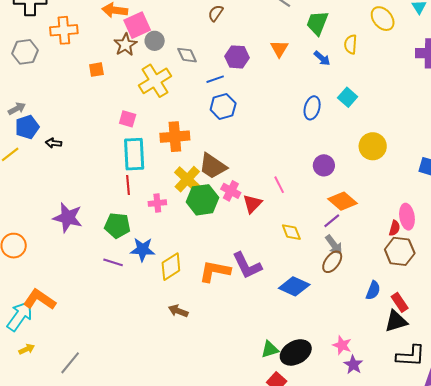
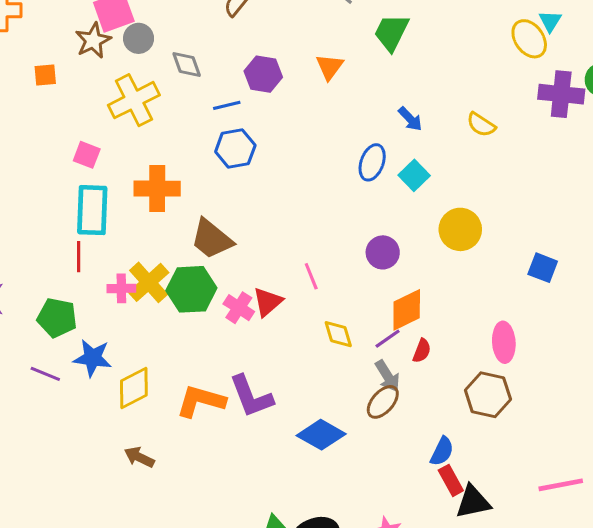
yellow ellipse: (383, 19) -> (529, 39), moved
yellow semicircle: (351, 44) -> (481, 125), moved, turned -66
blue arrow: (322, 58) -> (410, 119), moved
cyan square: (348, 97) -> (414, 175), moved
yellow cross: (187, 179) -> (149, 282), moved
pink cross: (231, 191) -> (239, 308), moved
orange diamond: (343, 201) -> (407, 310), turned -72
red semicircle: (395, 228) -> (422, 351), moved
yellow diamond: (291, 232) -> (338, 334), moved
red rectangle: (400, 302) -> (451, 480), moved

